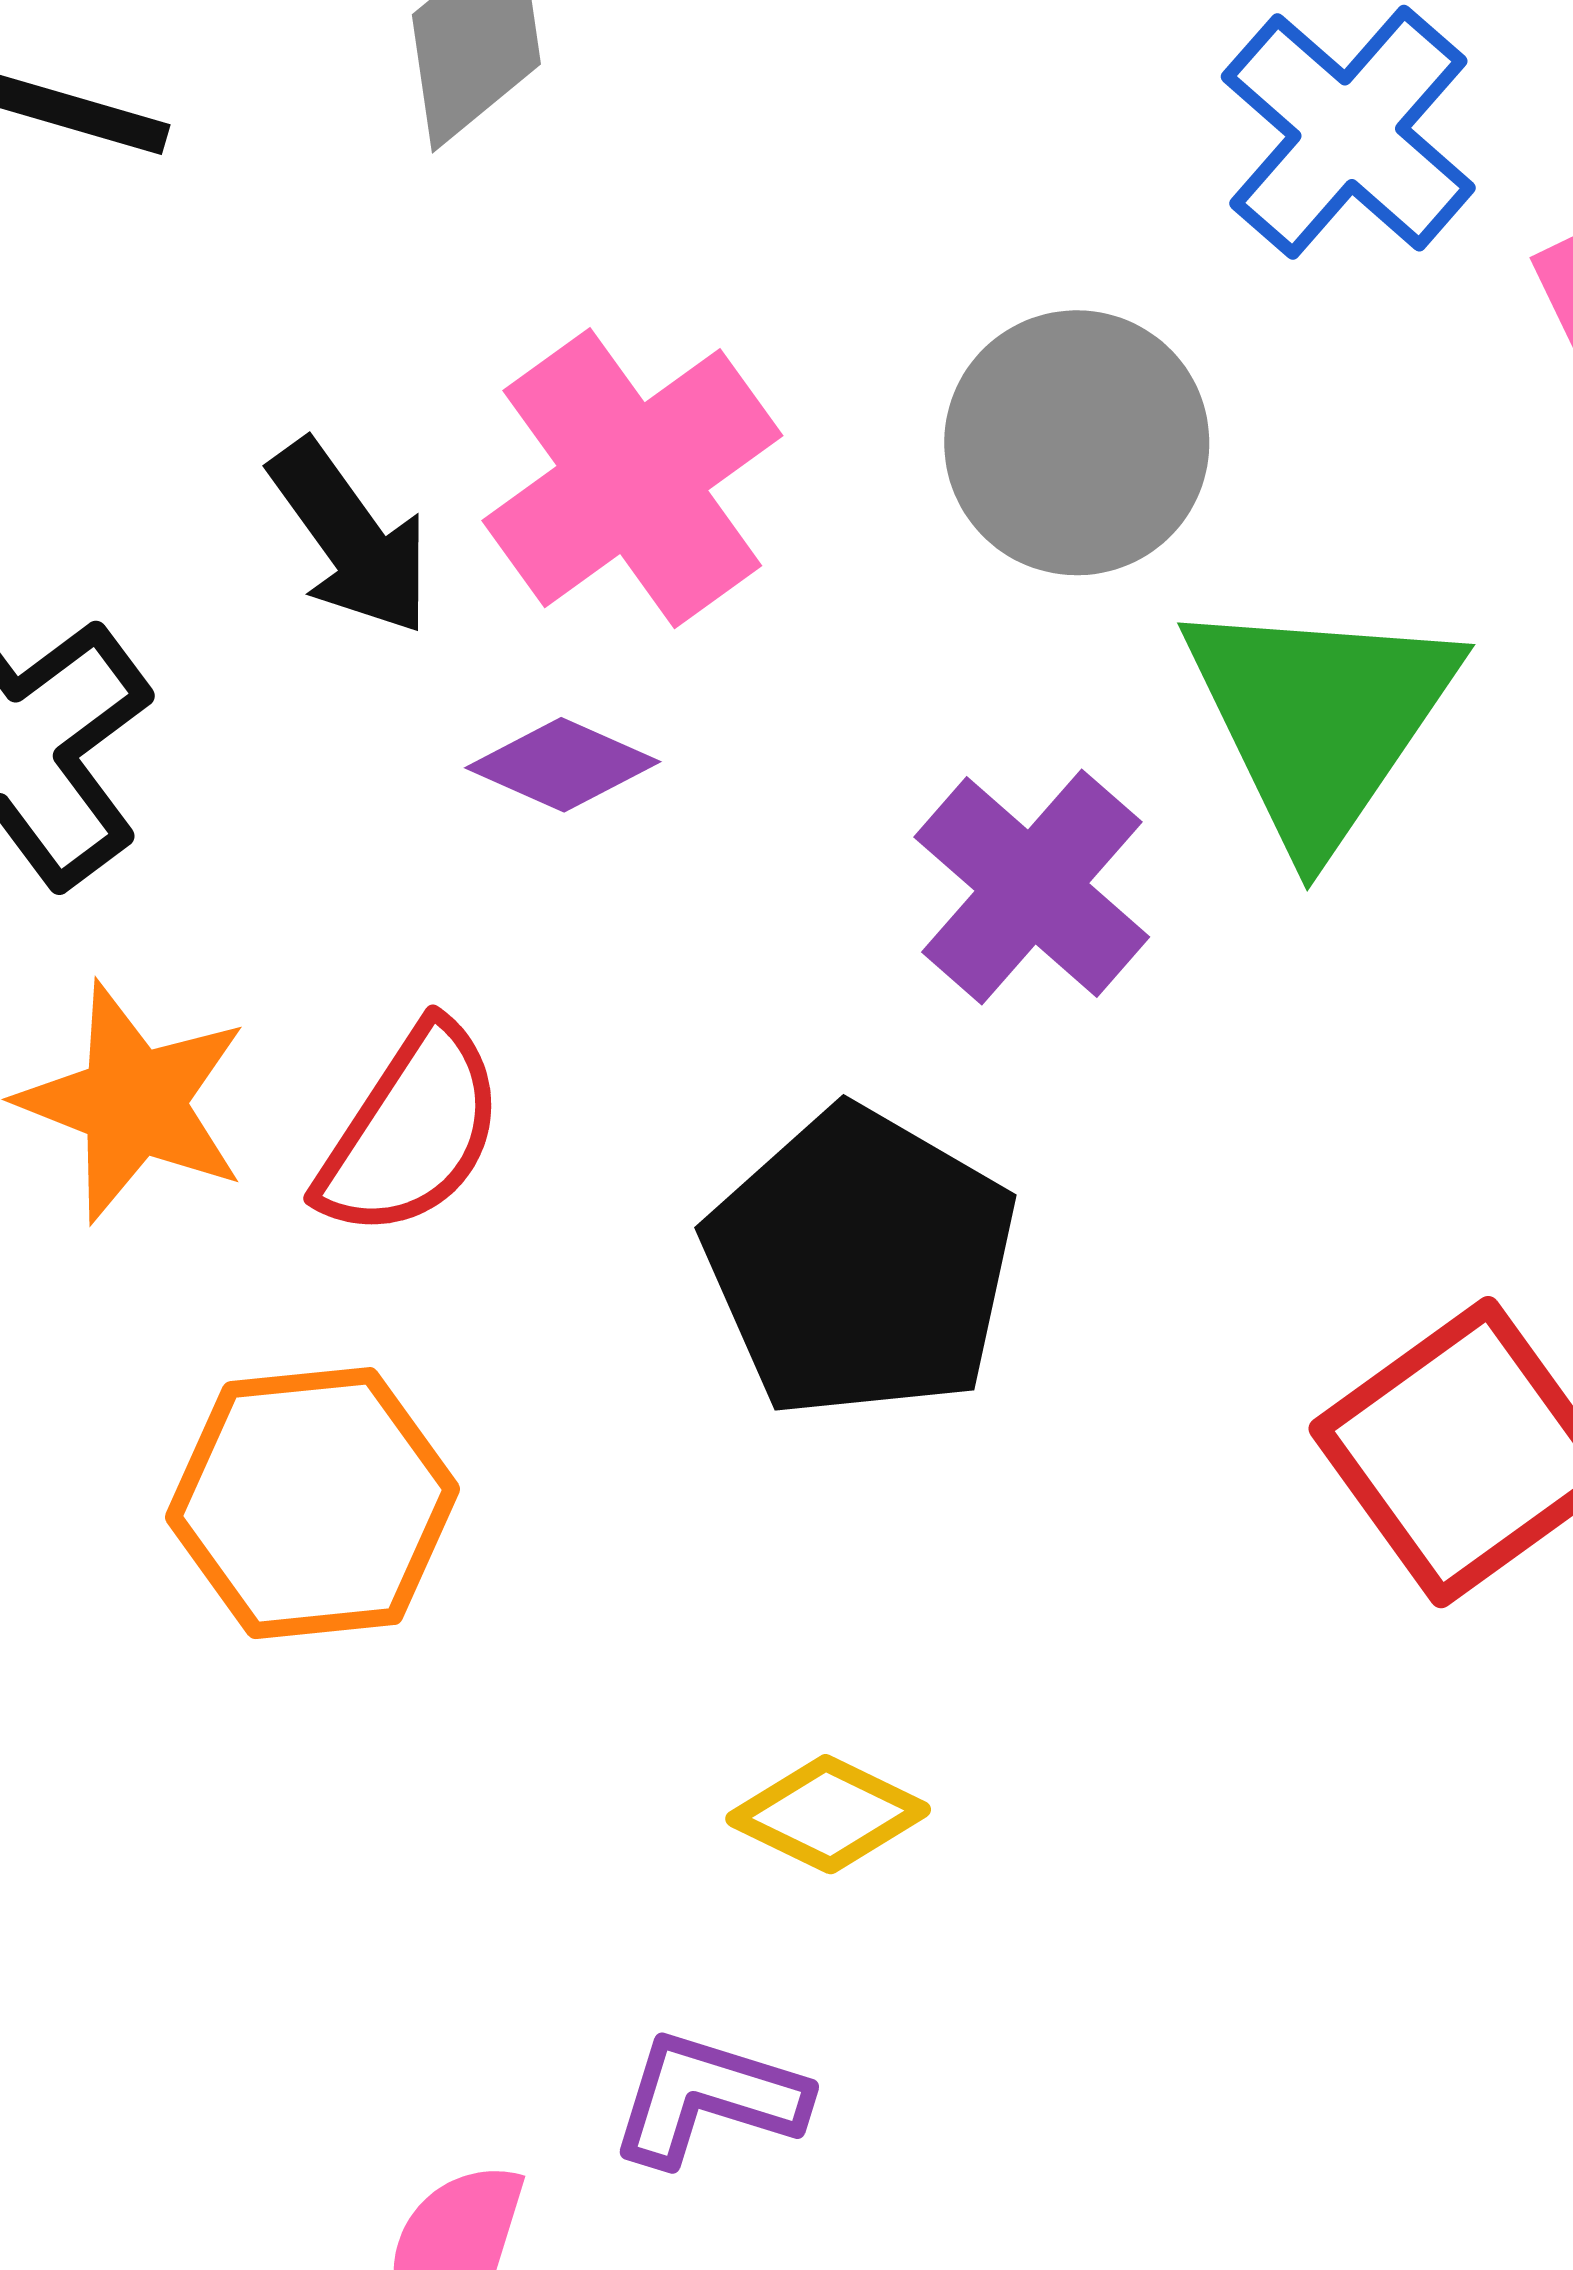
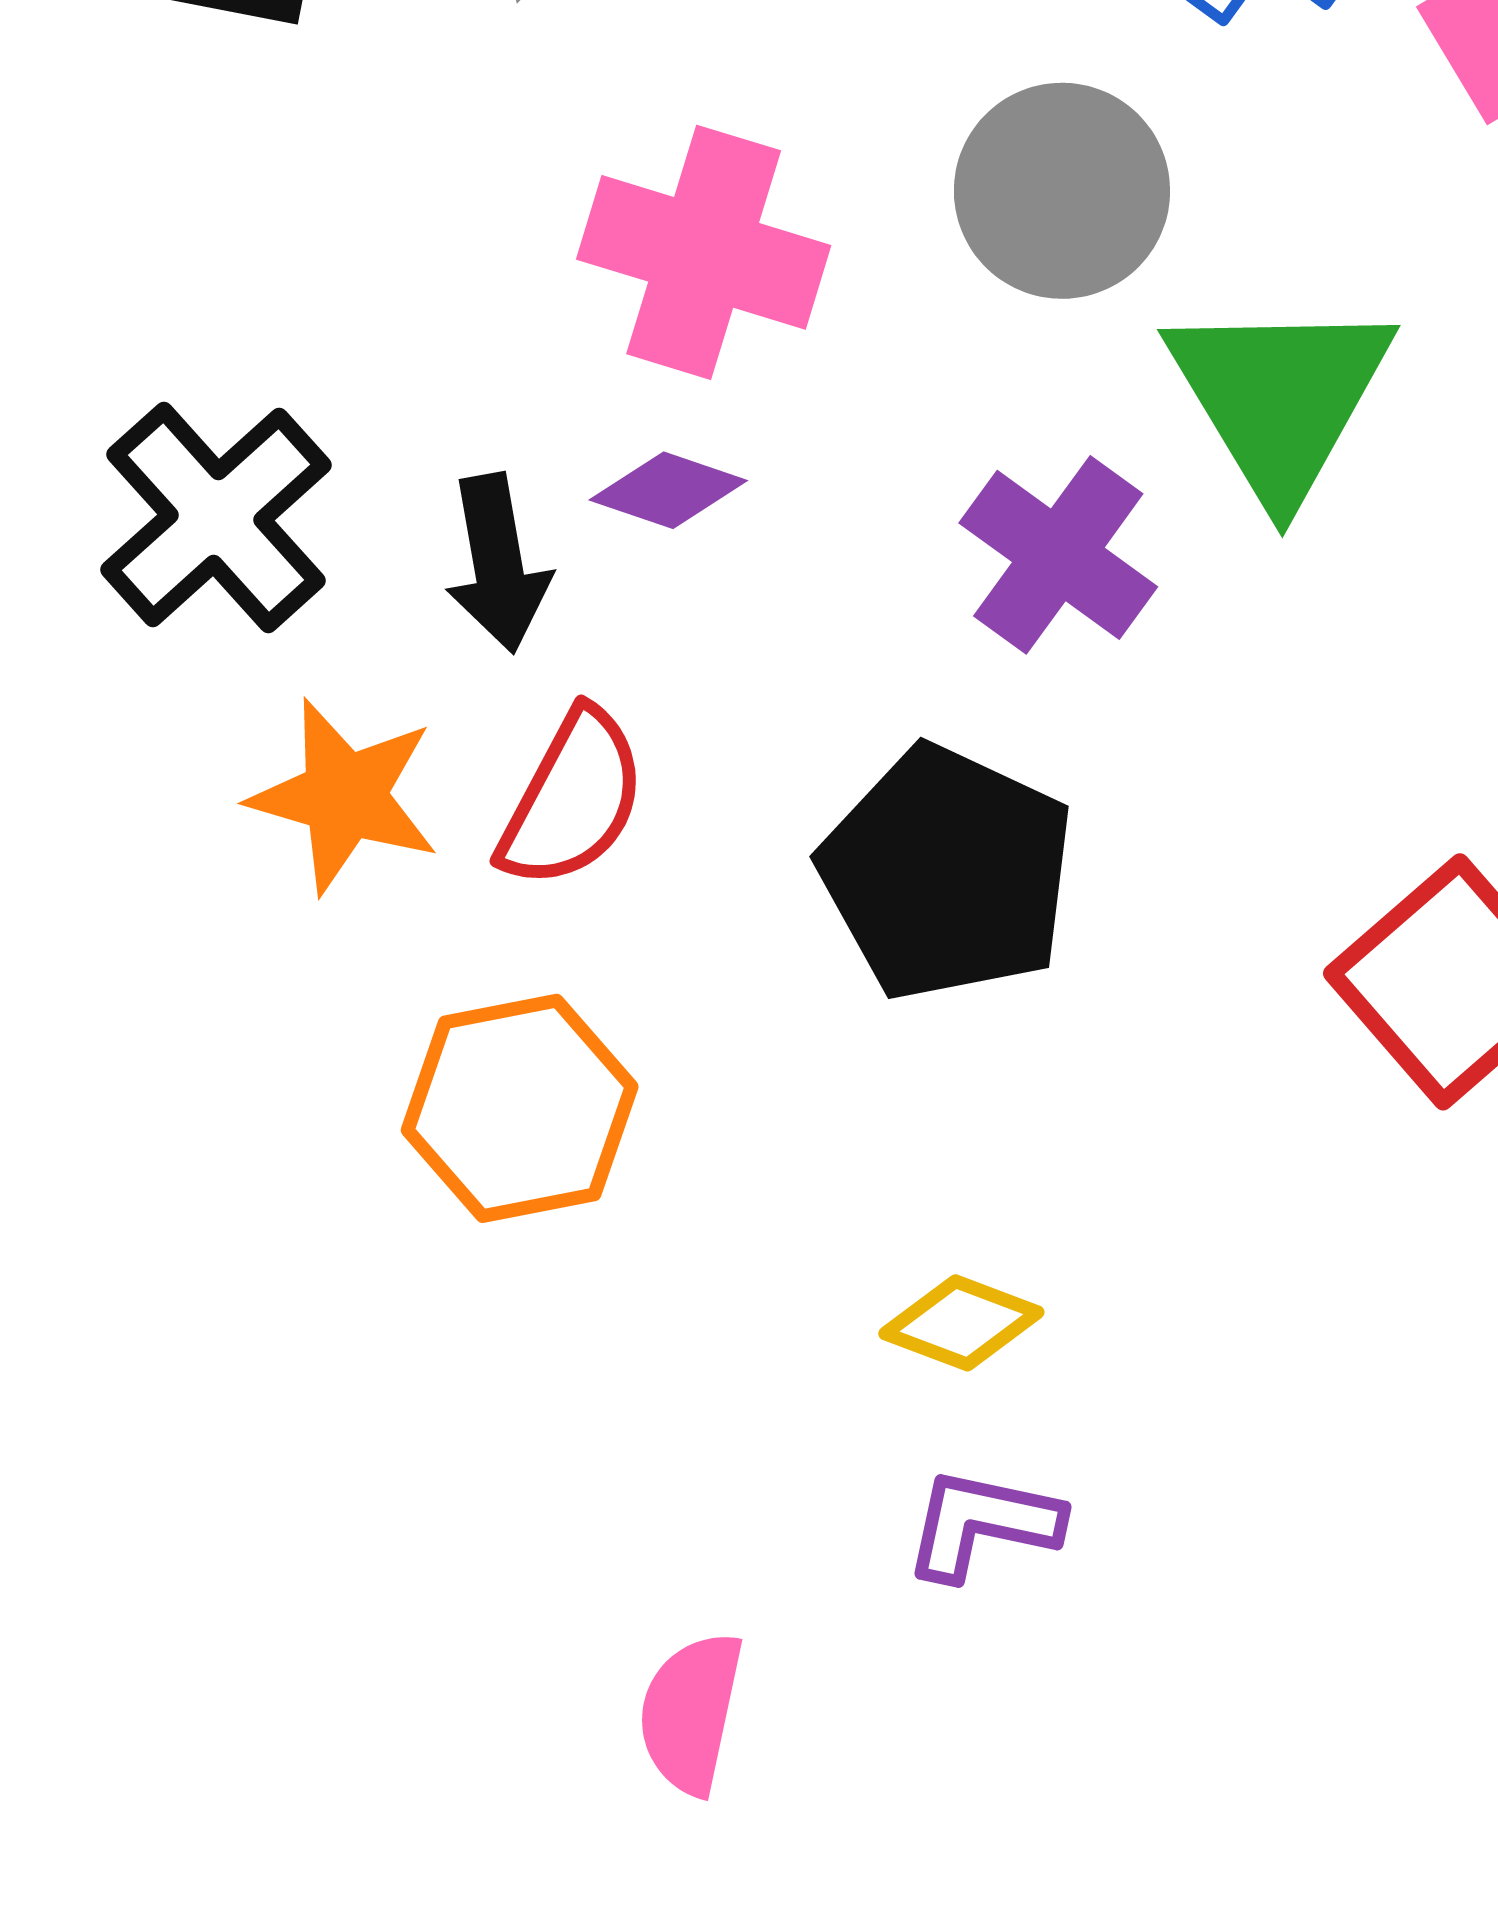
pink cross: (632, 478) -> (704, 252), turned -32
black arrow: (350, 538) -> (498, 563), moved, turned 31
purple L-shape: (708, 2098) -> (982, 1524), moved

